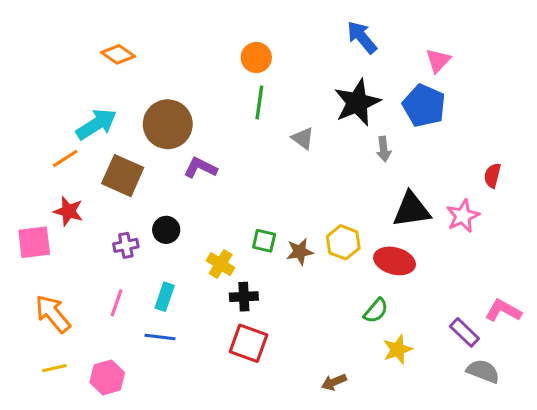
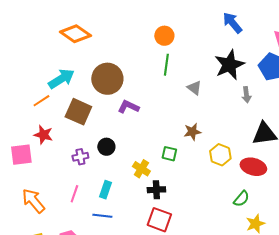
orange diamond: (118, 54) -> (75, 34), size x1.4
brown star: (300, 252) -> (192, 132), moved

